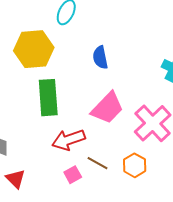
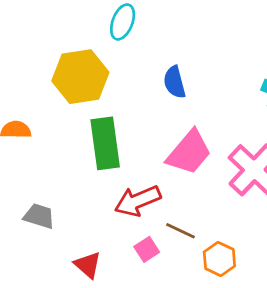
orange hexagon: (135, 165) -> (219, 259), moved
red triangle: (16, 179) -> (88, 265), moved

